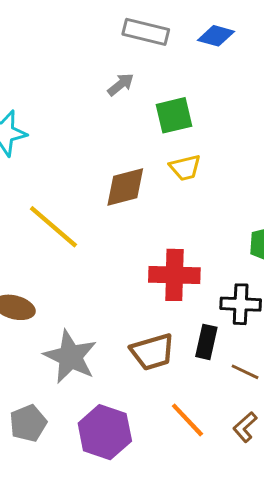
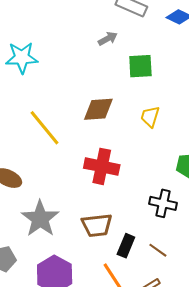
yellow trapezoid: (185, 168) -> (150, 117), moved, turned 110
red cross: (174, 275) -> (102, 166), moved
black rectangle: (206, 342) -> (126, 246), moved

